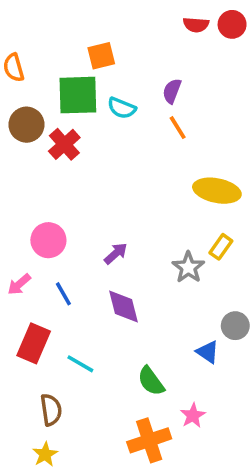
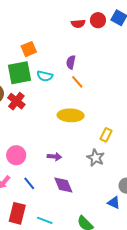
yellow ellipse: (217, 191) -> (71, 115), moved
yellow rectangle: (221, 247) -> (106, 135), moved
purple arrow: (116, 253) -> (54, 157), turned 56

